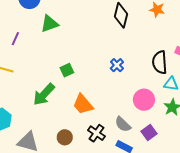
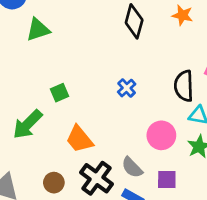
black cross: (96, 133) -> (97, 178), size x1.4
purple square: (149, 133) -> (167, 180), turned 35

